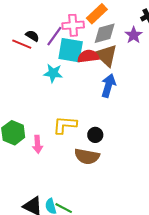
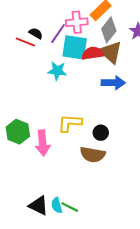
gray diamond: (105, 33) -> (109, 30), turned -35
blue arrow: (108, 86) -> (113, 83), turned 75
pink arrow: (38, 144) -> (43, 143), size x1.4

